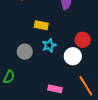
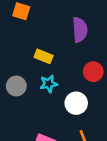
red circle: (83, 40) -> (93, 72), moved

